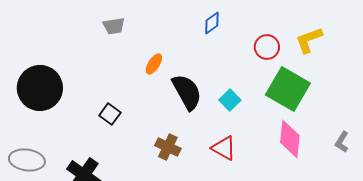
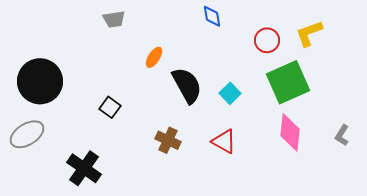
blue diamond: (212, 23) -> (212, 16), turned -65
green square: (288, 89) -> (288, 82), turned 36
gray ellipse: (27, 160) -> (27, 134), moved, turned -40

